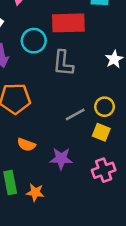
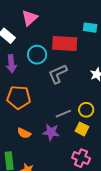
gray L-shape: (63, 63) -> (58, 74), turned 55
purple star: (61, 159) -> (51, 132), moved
pink cross: (104, 170) -> (81, 158), turned 36

